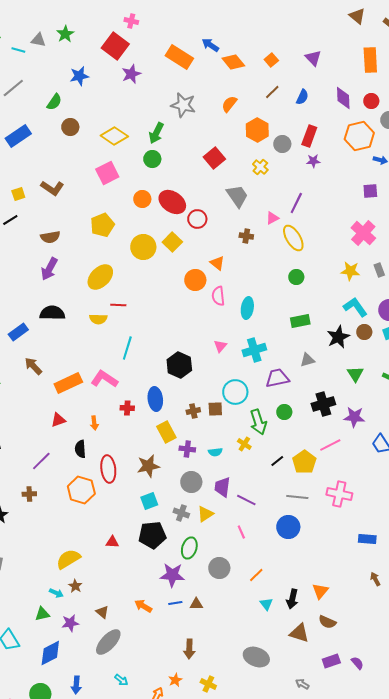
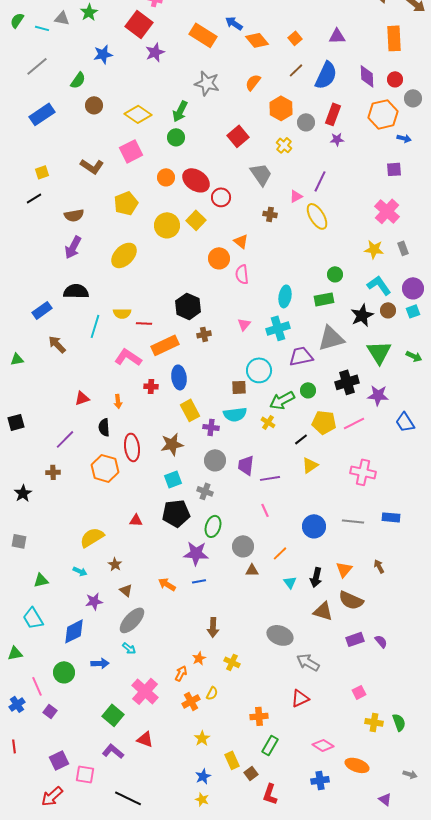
purple triangle: (313, 58) -> (337, 36), turned -48
blue semicircle: (302, 97) -> (326, 75), size x1.8
brown L-shape: (52, 188) -> (92, 166), moved
green circle: (296, 277) -> (335, 274), moved
red line: (118, 305) -> (144, 323), moved
cyan ellipse: (247, 308) -> (285, 296), moved
yellow semicircle: (98, 319) -> (122, 313), moved
cyan line: (127, 348) -> (95, 326), moved
gray triangle: (307, 360) -> (331, 338), size x1.8
black hexagon: (179, 365) -> (188, 306), moved
green triangle: (355, 374) -> (379, 352), size x1.5
orange rectangle: (68, 383) -> (165, 345), moved
brown cross: (193, 411) -> (204, 334), moved
green arrow: (258, 422) -> (282, 400), turned 80
cyan semicircle: (215, 452) -> (235, 414), moved, size x1.6
yellow pentagon: (304, 462) -> (324, 422), moved, turned -30
gray line: (297, 497) -> (353, 521), moved
purple line: (246, 500) -> (270, 478), turned -36
yellow triangle: (205, 514) -> (310, 465), moved
blue circle: (288, 527) -> (314, 526), moved
brown arrow: (375, 579) -> (379, 566), moved
brown star: (75, 586) -> (115, 564), moved
brown triangle: (196, 604) -> (252, 570), moved
green triangle: (42, 614) -> (41, 580), moved
brown semicircle: (327, 622) -> (351, 600), size x1.4
cyan arrow: (121, 680) -> (129, 648), moved
gray arrow: (302, 684) -> (308, 662), moved, size x1.6
blue arrow: (76, 685) -> (100, 663), turned -96

